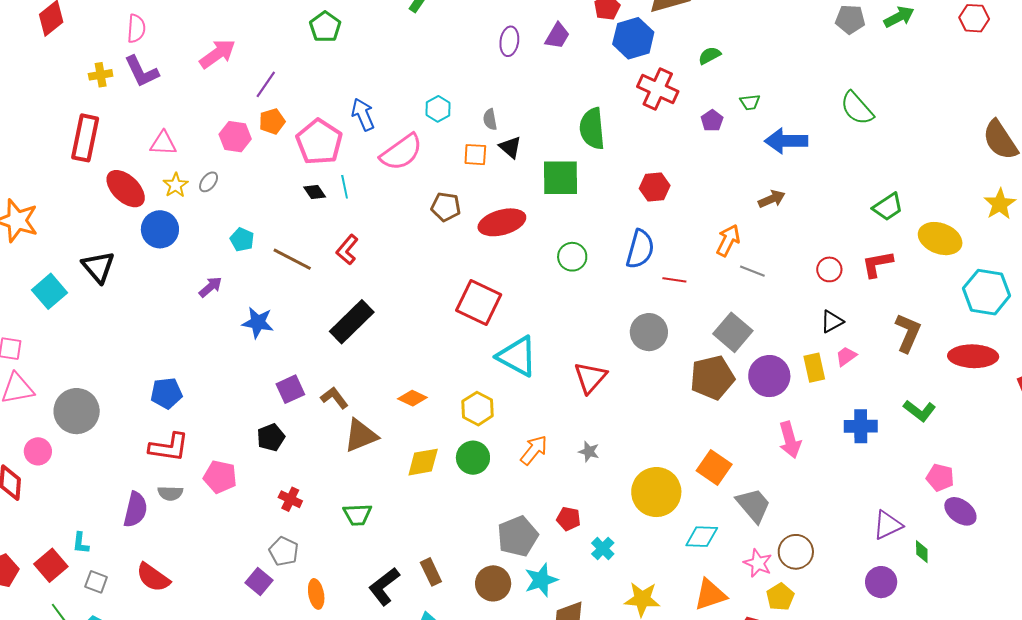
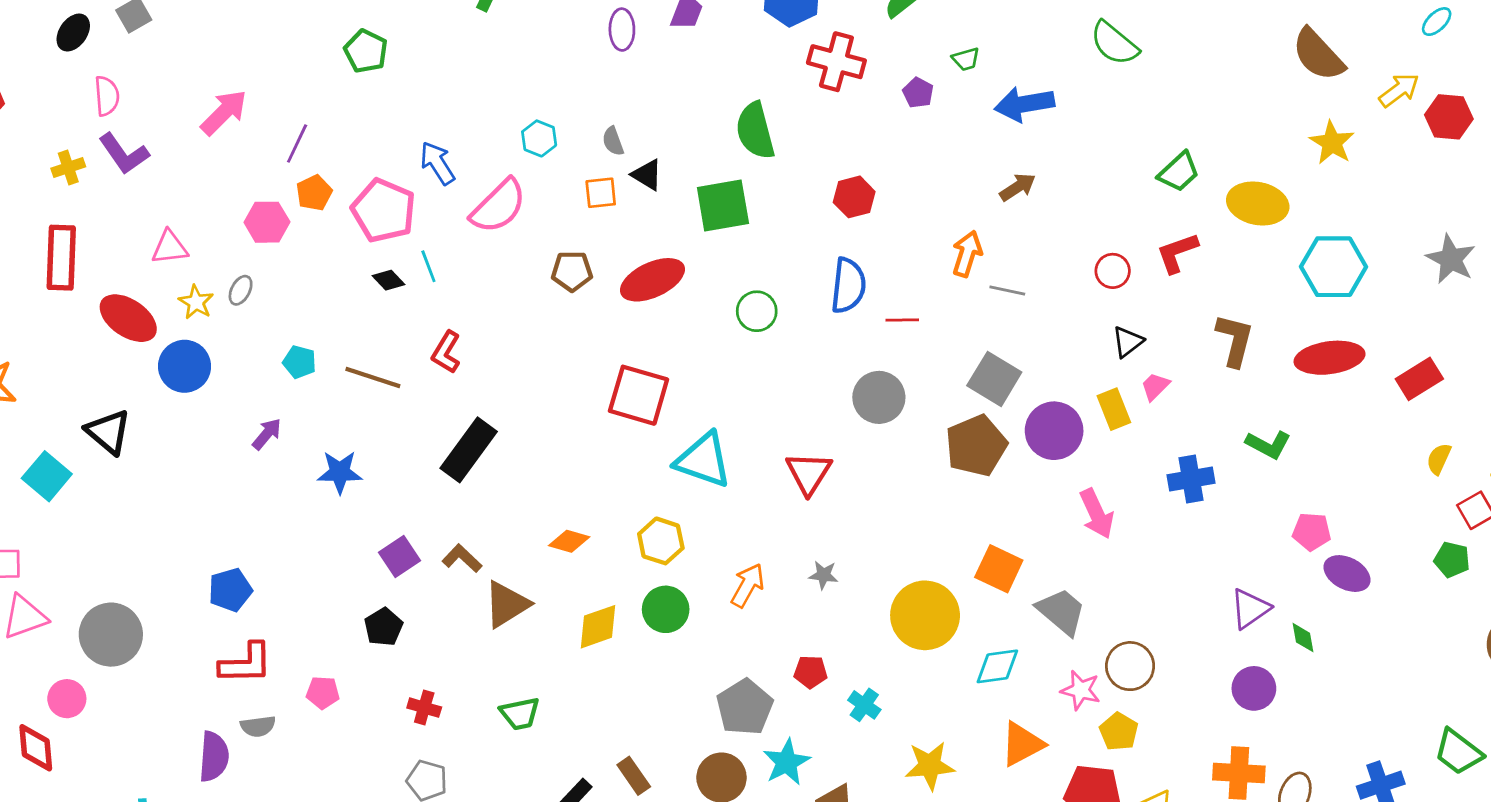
pink pentagon: (220, 477) -> (323, 693), size x0.7

